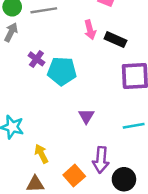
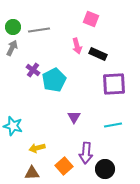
cyan pentagon: (62, 71) -> (54, 80), turned -30
yellow arrow: (41, 154) -> (37, 148), turned -77

